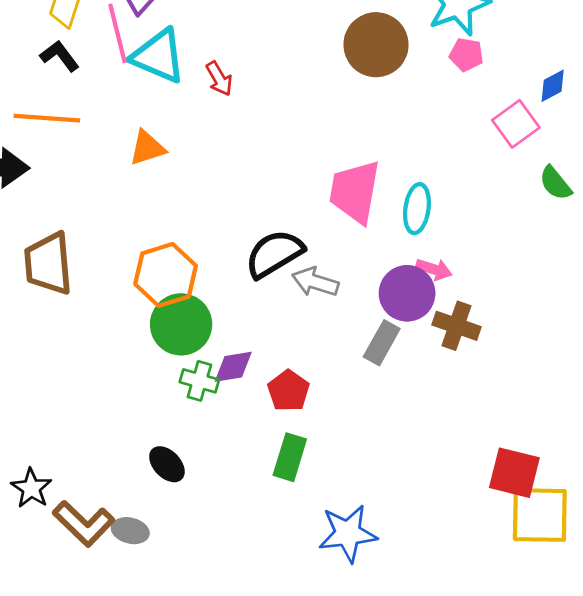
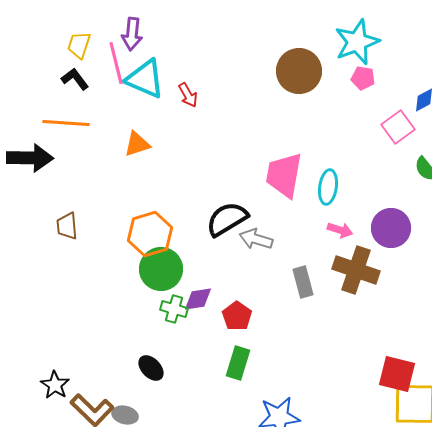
brown trapezoid: (48, 264) -> (67, 226), size x0.6
purple circle: (407, 293) -> (391, 228), moved
brown cross: (457, 326) -> (356, 270), size x1.4
gray rectangle: (382, 343) -> (303, 282), turned -44

